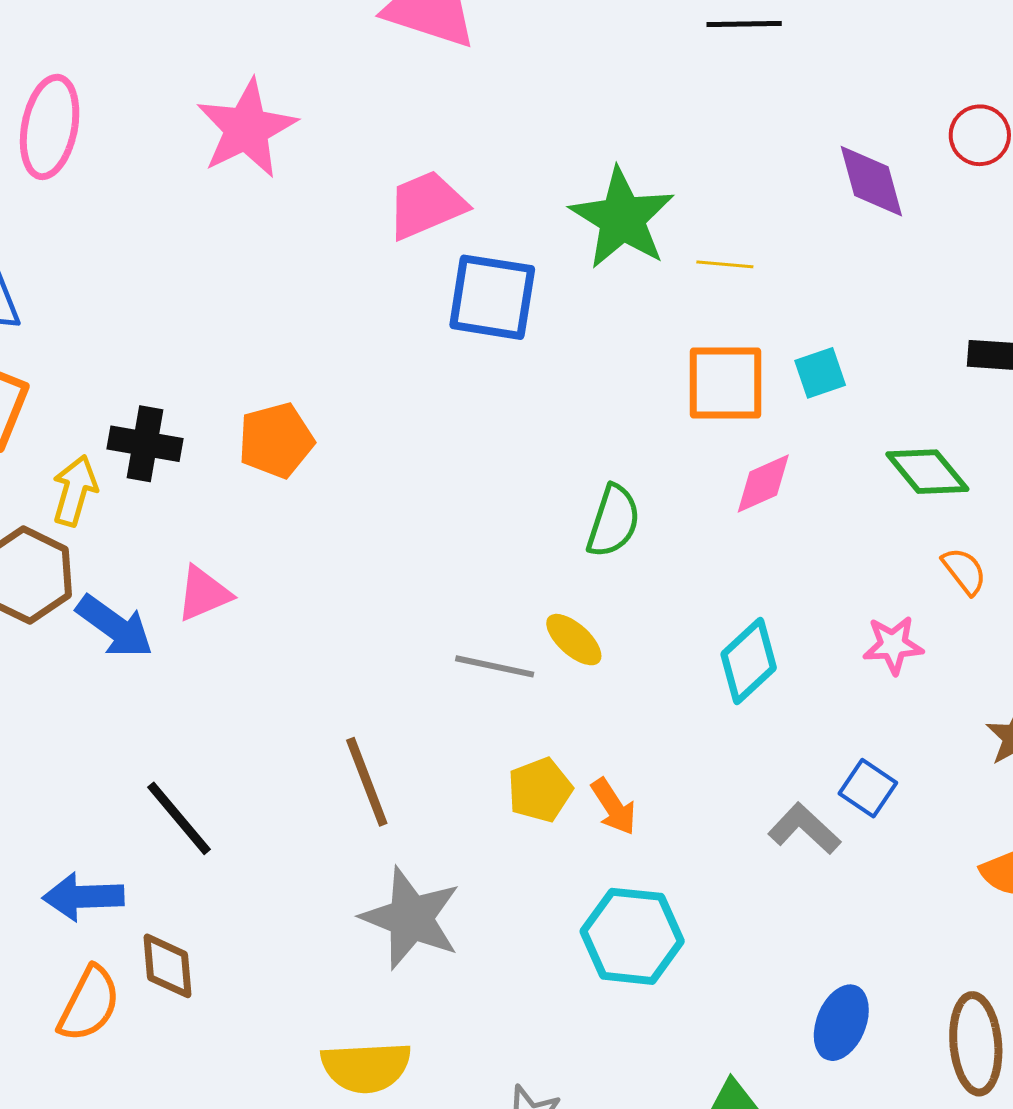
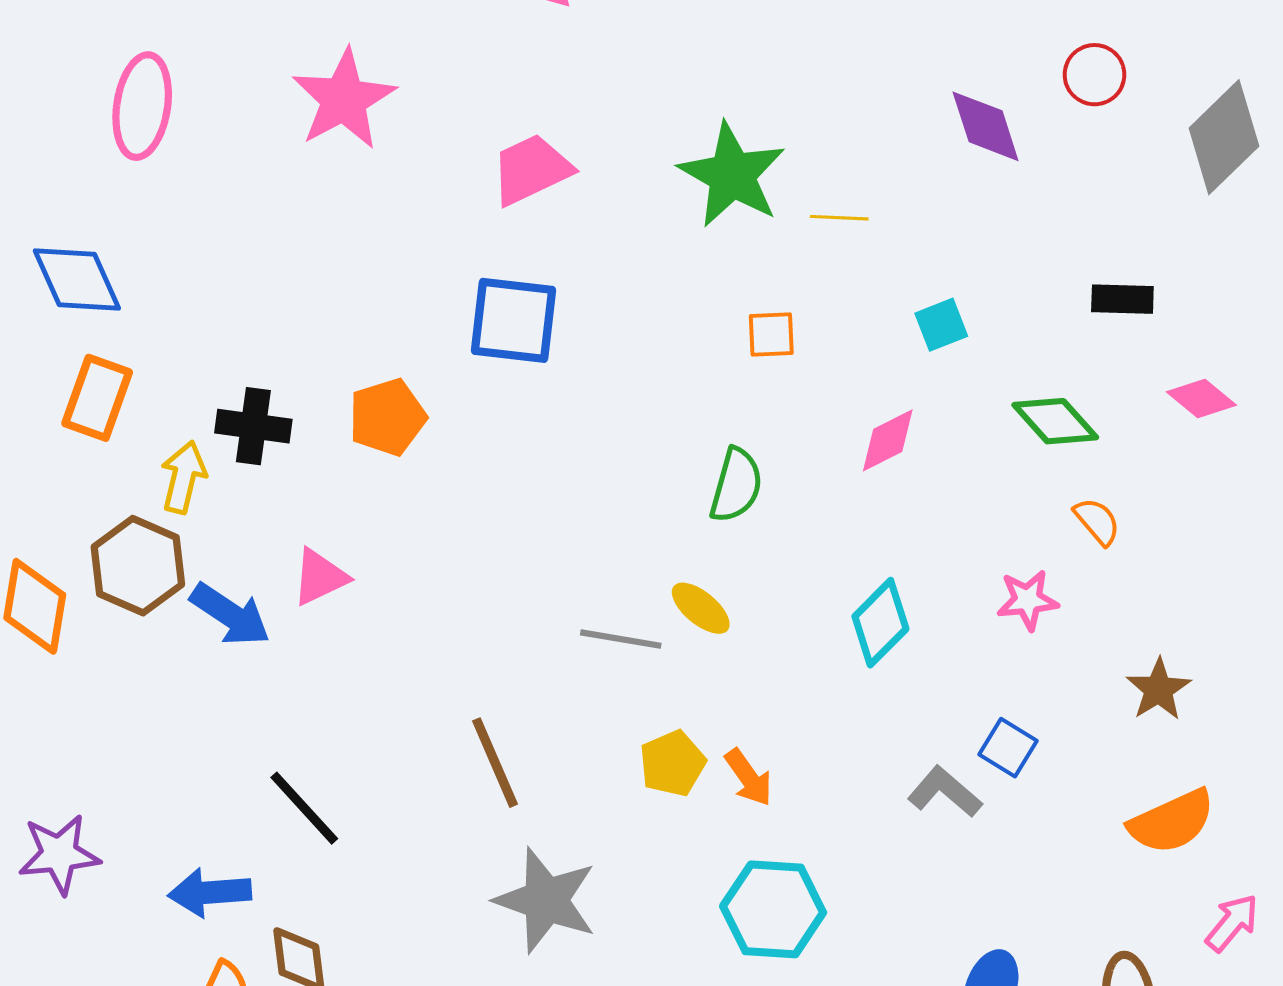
blue square: (492, 297) -> (514, 320), moved
orange square: (725, 383) -> (771, 335), moved, size x0.6

